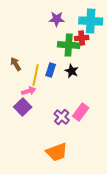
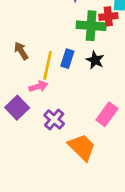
purple square: (23, 107) -> (17, 108), moved
purple cross: (62, 117) -> (54, 119), moved
orange trapezoid: (57, 152) -> (82, 147), moved, turned -115

